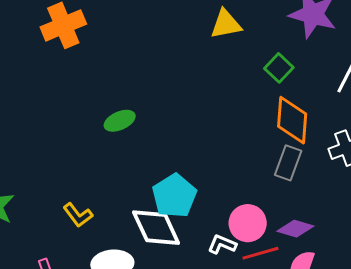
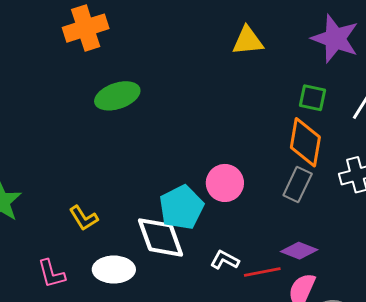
green square: (279, 68) -> (312, 98), moved, turned -36
green ellipse: (120, 121) -> (117, 96), moved, size x1.4
pink circle: (248, 223) -> (225, 183), moved

